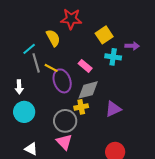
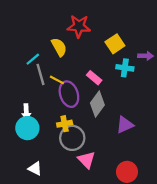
white arrow: (19, 87) -> (26, 112), moved
gray diamond: (88, 90) -> (97, 104), turned -40
yellow cross: (81, 107) -> (65, 124), moved
pink triangle: (64, 142) -> (86, 160), moved

